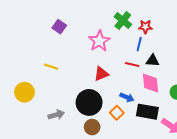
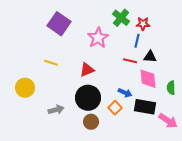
purple square: (59, 27) -> (59, 24), size x1.6
red triangle: (101, 74) -> (87, 70), moved

